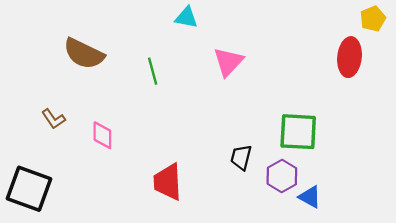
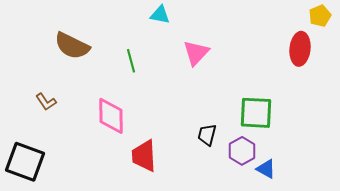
pink diamond: (102, 135) -> (111, 116), moved, size x1.5

